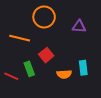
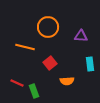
cyan rectangle: (83, 68) -> (90, 64), moved
green rectangle: (29, 69) -> (34, 91), moved

